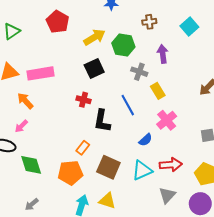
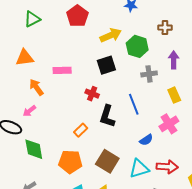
gray cross: (139, 72) -> (149, 74), turned -35
pink rectangle: (41, 73) -> (62, 70), moved, size x0.7
yellow rectangle: (158, 91) -> (174, 95), moved
orange rectangle: (83, 148) -> (81, 130), moved

